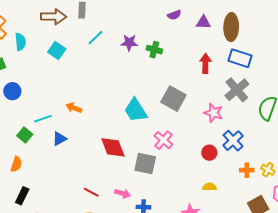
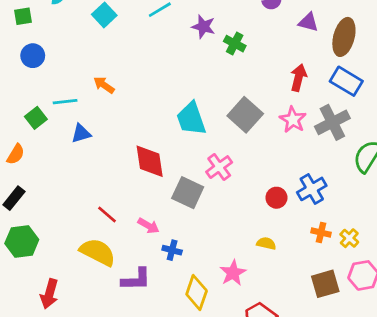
orange arrow: (74, 108) -> (104, 85), moved
pink star: (213, 113) -> (293, 120), moved

